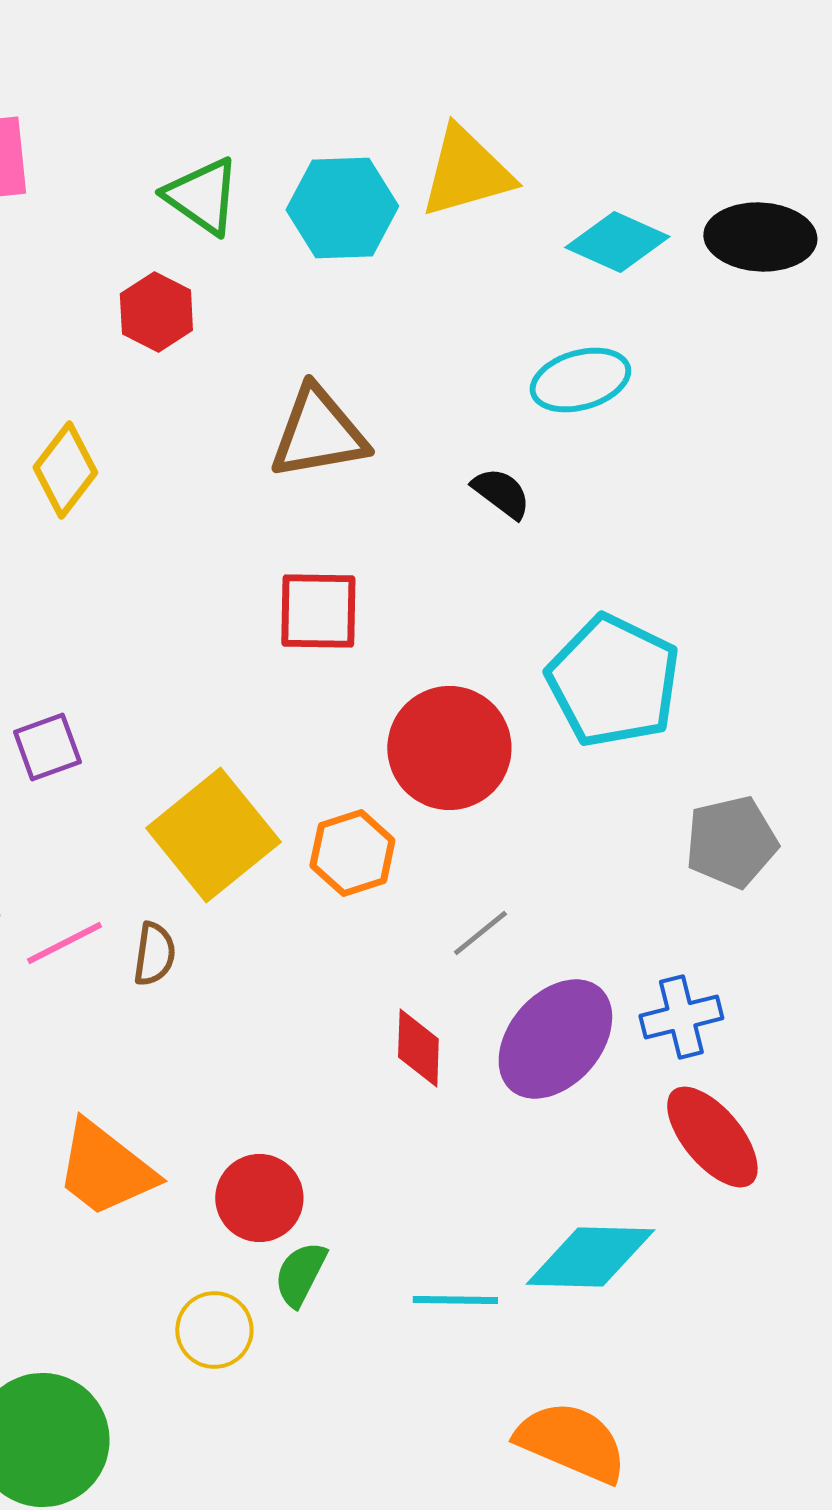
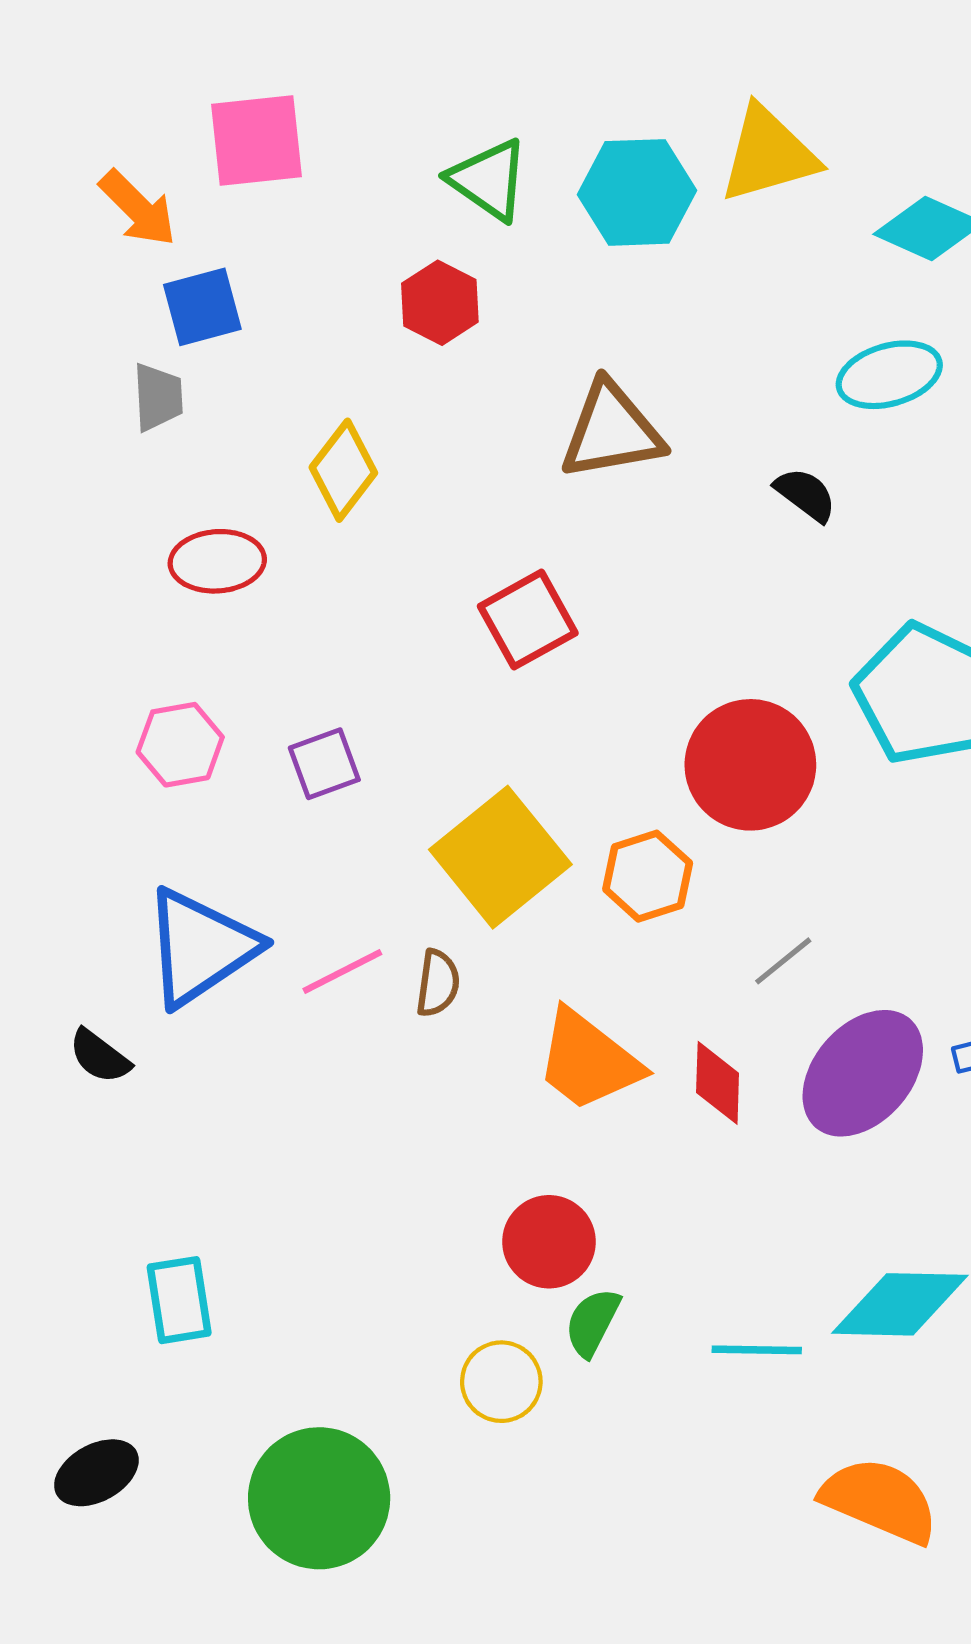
red square: (318, 611) -> (528, 620), moved, turned -30
orange trapezoid: (105, 1169) -> (588, 1061), moved

